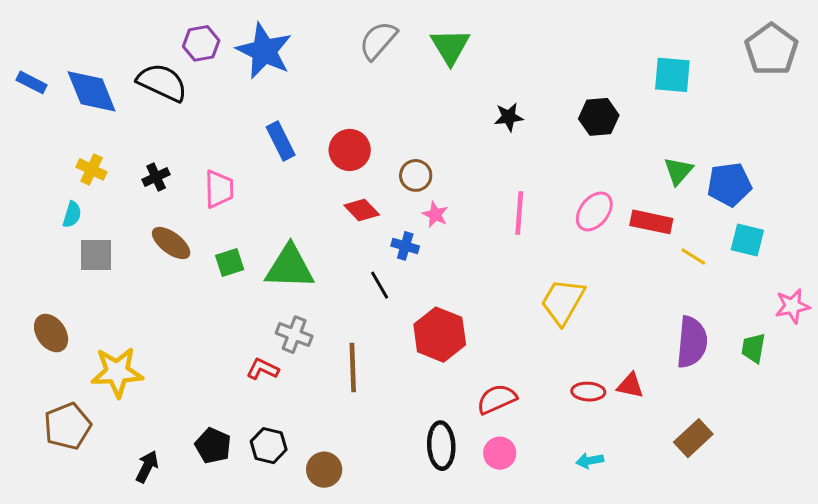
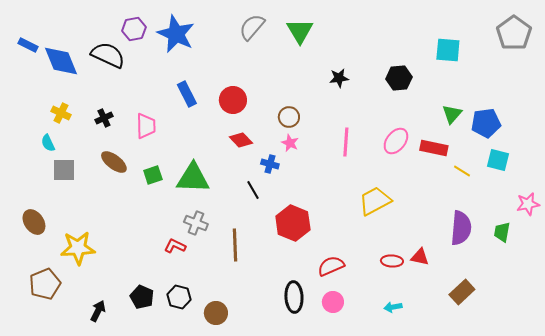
blue rectangle: (32, 82) -> (28, 45), moved
brown circle: (416, 175) -> (289, 117), moved
cyan semicircle: (72, 214) -> (48, 143), turned 138
yellow trapezoid: (563, 302) -> (375, 201), turned 32

